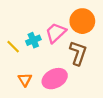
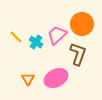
cyan cross: (33, 40) -> (36, 42), turned -32
yellow line: (13, 47) -> (16, 37), moved

